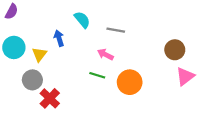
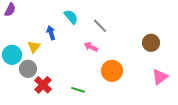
gray line: (116, 30) -> (100, 26), turned 35
cyan circle: (14, 47) -> (12, 55), moved
green line: (97, 75) -> (78, 90), moved
pink triangle: (185, 76) -> (160, 77), moved

